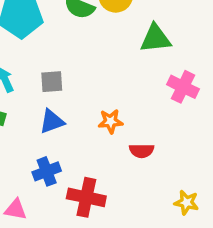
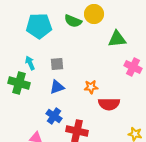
red semicircle: (142, 151) -> (109, 104), size x1.5
blue cross: (47, 171) -> (54, 116), turned -35

